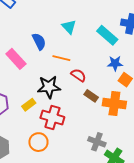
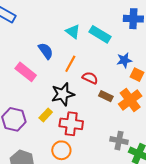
cyan rectangle: (107, 35) -> (100, 34), moved
orange line: (61, 58) -> (70, 64), turned -66
orange cross: (114, 104) -> (130, 100), turned -35

